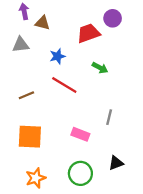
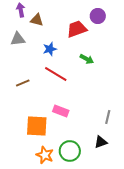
gray line: (109, 117) -> (108, 117), moved
pink rectangle: (80, 134) -> (61, 111), moved
orange square: (30, 137) -> (37, 126), moved
orange star: (36, 178) -> (45, 155), moved, turned -30

